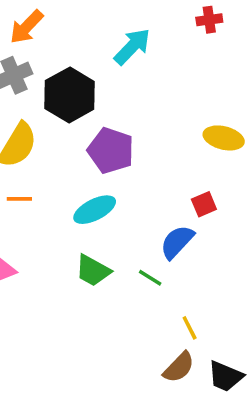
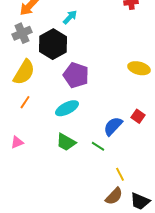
cyan arrow: (132, 47) -> (70, 17), moved, size x0.7
orange line: (19, 199) -> (25, 102), turned -56
red square: (204, 204) -> (138, 116), moved, turned -32

